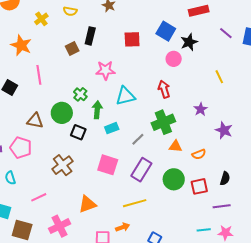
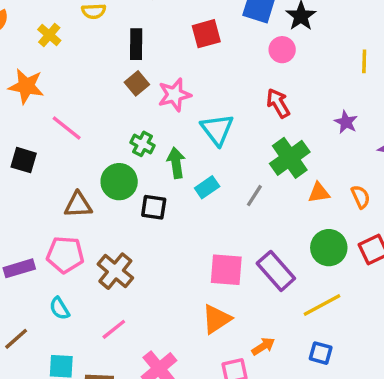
brown square: (72, 49) -> (137, 83), moved
pink line: (39, 75) -> (67, 128), turned -30
yellow line: (219, 77) -> (364, 61), turned 40
cyan triangle: (125, 96) -> (217, 129), turned -40
orange semicircle: (199, 154) -> (360, 197), turned -80
brown cross: (63, 165) -> (115, 271), moved
pink square: (108, 165) -> (226, 270), moved
purple rectangle: (141, 170) -> (276, 271), moved, turned -60
yellow line: (135, 203) -> (322, 305), moved
orange triangle: (87, 204) -> (216, 319), moved

